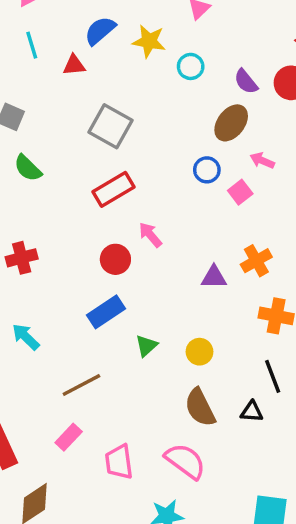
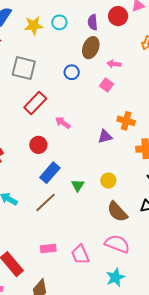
yellow star: (149, 41) -> (34, 26), moved
purple semicircle: (246, 82) -> (93, 22), turned 49
blue circle: (207, 170) -> (72, 72), moved
red circle: (115, 259) -> (38, 145), moved
orange cross: (256, 261) -> (126, 121), turned -30
brown line: (81, 385) -> (46, 202), moved
pink rectangle: (69, 437) -> (48, 248), turned 56

